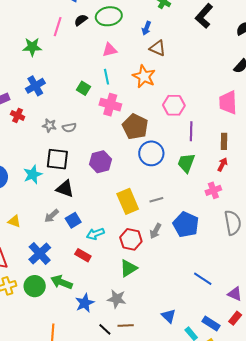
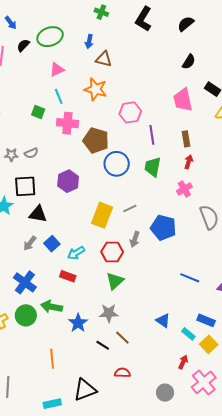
yellow rectangle: (128, 201) -> (102, 215), turned 55
brown line: (126, 326) -> (122, 338), turned 56

